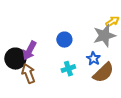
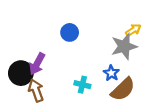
blue circle: (64, 40) -> (70, 32), moved
cyan cross: (68, 69) -> (82, 85), turned 32

